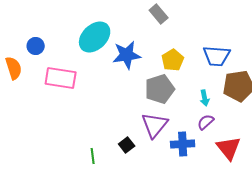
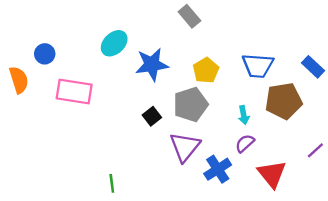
cyan ellipse: (95, 37) -> (114, 43), size x0.7
blue cross: (183, 144) -> (218, 169), turned -30
black square: (127, 145) -> (152, 116), moved

